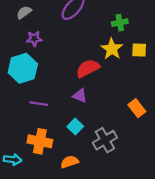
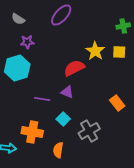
gray semicircle: (24, 12) -> (18, 19), turned -112
green cross: (120, 23) -> (123, 26), moved
purple line: (39, 104) -> (42, 99), moved
orange semicircle: (70, 162) -> (58, 150), turned -63

